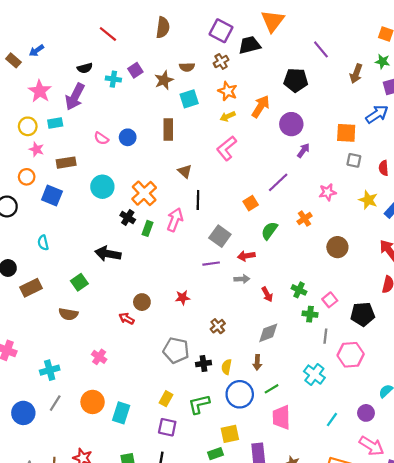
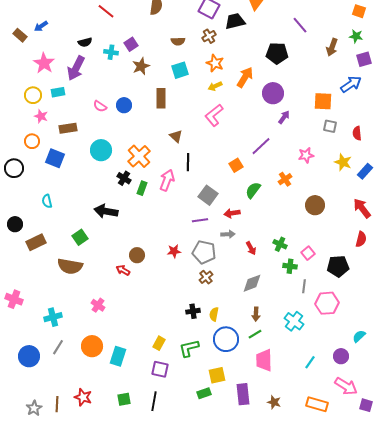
brown star: (164, 80) -> (141, 66), moved
brown semicircle: (68, 314) -> (70, 266), size x1.4
gray pentagon: (176, 350) -> (204, 252), moved
brown arrow: (257, 362) -> (256, 314), moved

